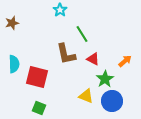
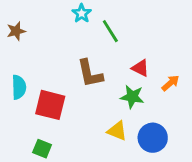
green line: (82, 34) -> (110, 31), moved
red triangle: (93, 59) -> (140, 68), moved
green star: (105, 79) -> (132, 97), moved, turned -30
green square: (39, 108) -> (42, 149), moved

